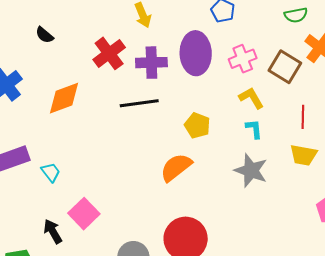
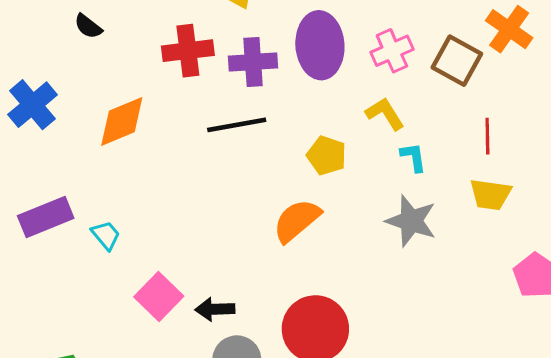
red cross: (109, 53) -> (188, 51), turned 32
yellow L-shape: (251, 98) -> (385, 114), moved
black arrow: (53, 231) -> (215, 309), moved, turned -60

